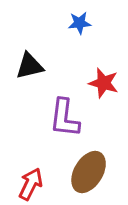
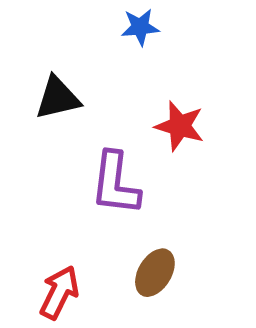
brown ellipse: (89, 172) -> (155, 273), size x0.7

